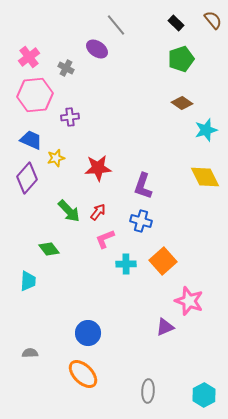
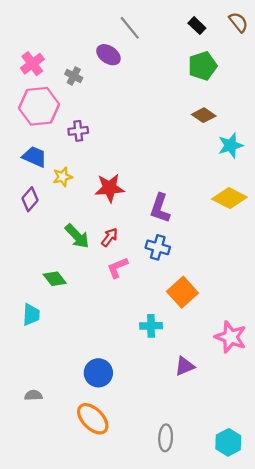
yellow diamond: (205, 177) -> (229, 198), turned -36
purple diamond: (27, 178) -> (30, 199), size x0.7
cyan cross: (126, 264) -> (151, 326), moved
pink star: (189, 301) -> (231, 337), moved

